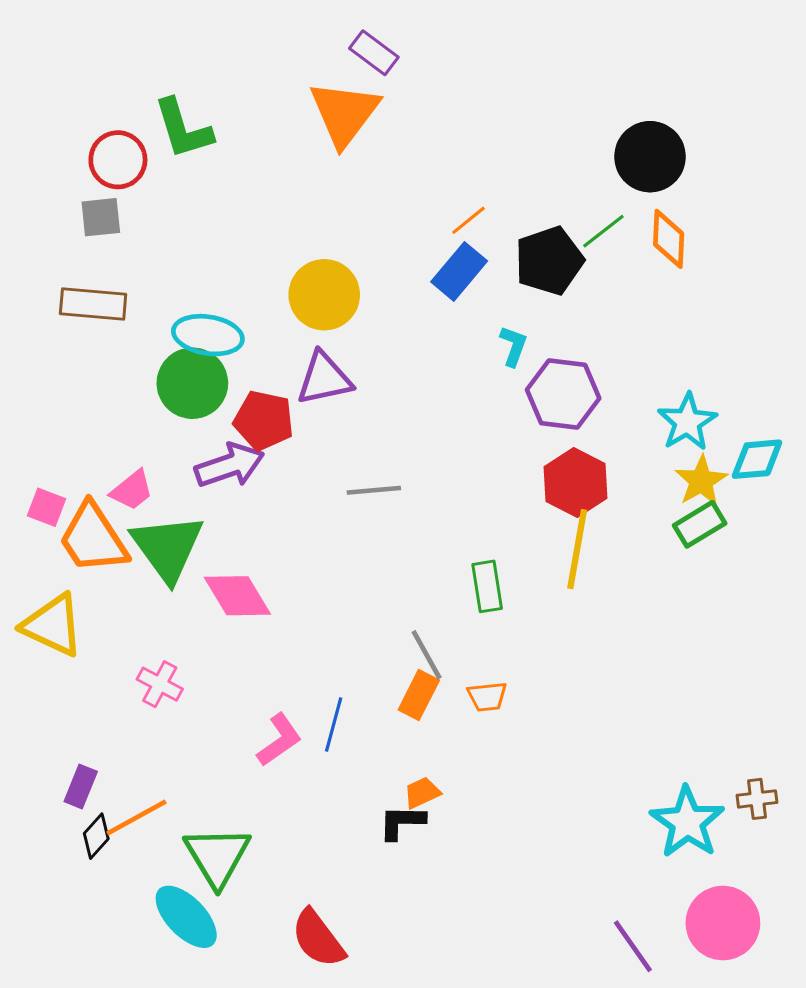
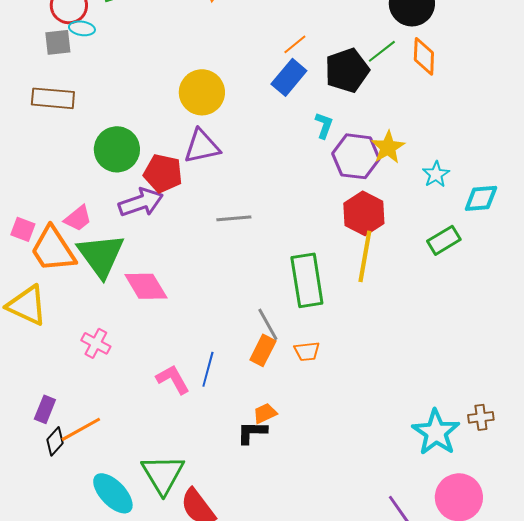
cyan ellipse: (208, 335) -> (82, 28), moved, size x0.6
cyan star: (687, 422) -> (436, 174), size x0.7
yellow star: (701, 481) -> (388, 147), moved
green rectangle: (487, 586) -> (307, 280), size x1.6
pink L-shape: (279, 740) -> (173, 379), turned -84
green triangle: (217, 856) -> (163, 474), moved

